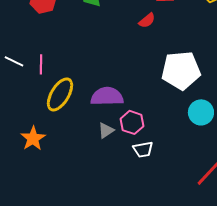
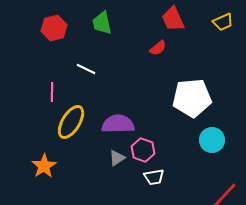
white line: (14, 61) -> (86, 69), moved

